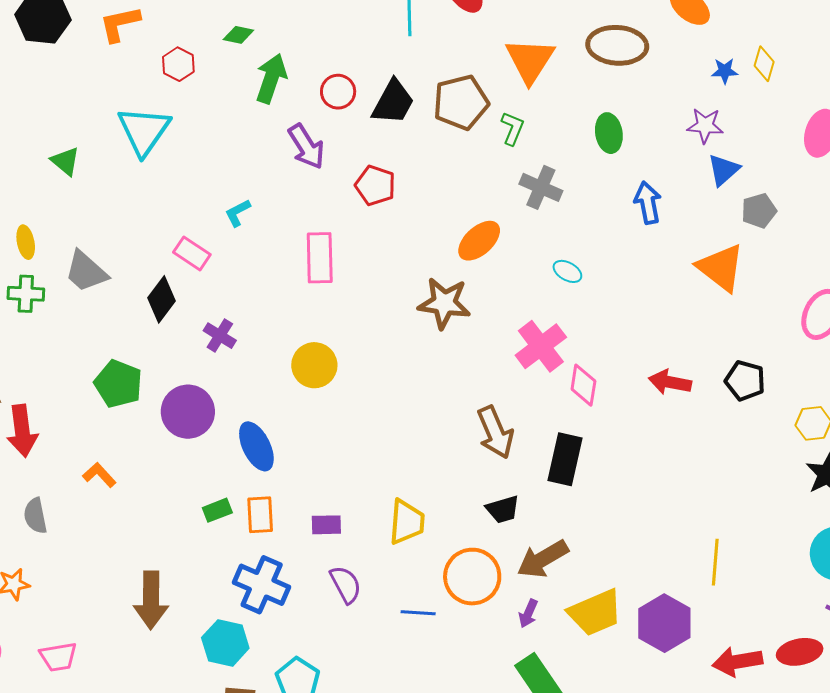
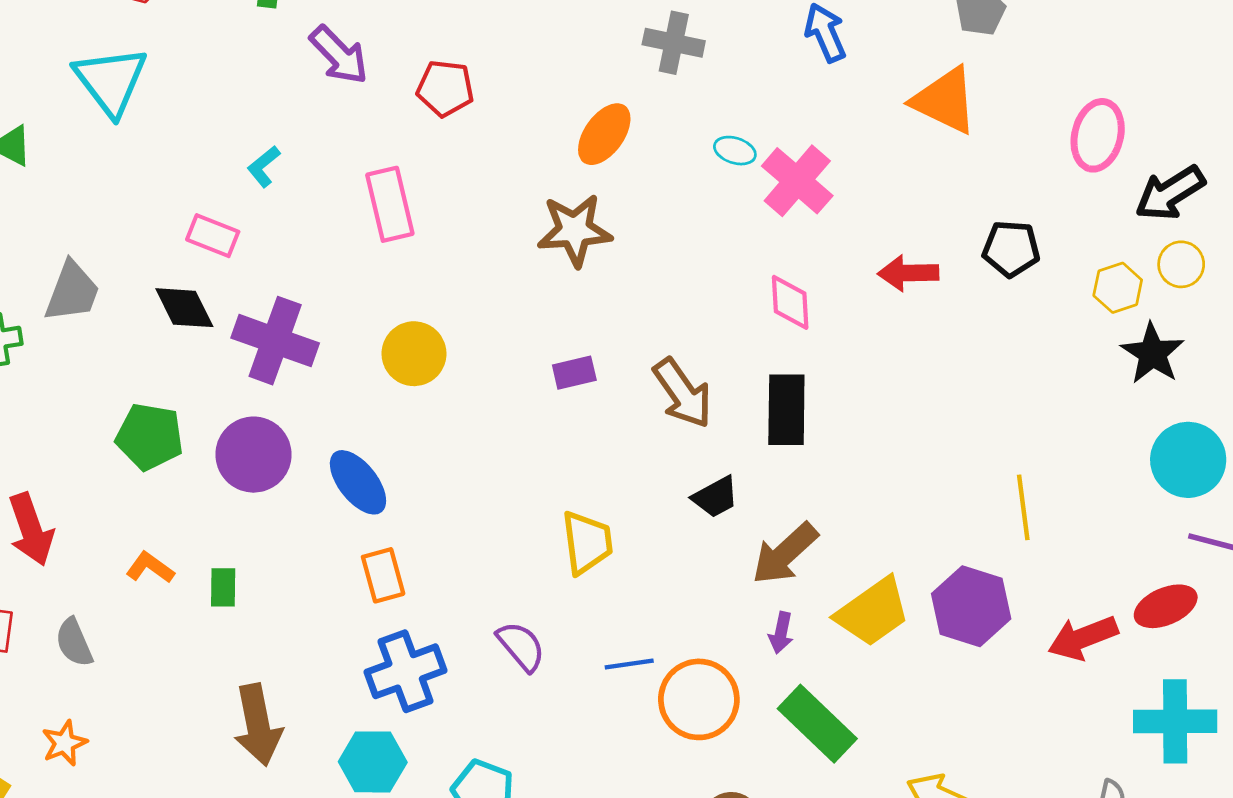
gray trapezoid: (86, 272) -> (72, 292), turned -99
black diamond: (162, 299) -> (184, 308), turned -51
purple cross: (220, 336) -> (275, 341), size x1.8
pink cross: (541, 346) -> (797, 181), moved
green rectangle: (217, 510) -> (223, 587), moved, turned -56
purple rectangle: (326, 525) -> (574, 373), moved
orange circle: (472, 577) -> (699, 699), moved
blue cross: (262, 585) -> (406, 671), turned -32

